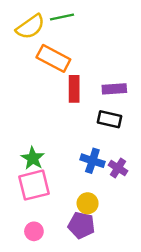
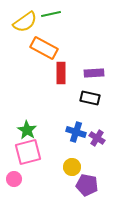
purple pentagon: (81, 225) -> (87, 185), moved
pink circle: (34, 231) -> (14, 179), moved

